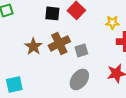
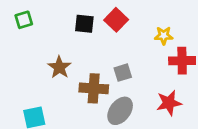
brown cross: (59, 43) -> (94, 88), moved, turned 30

